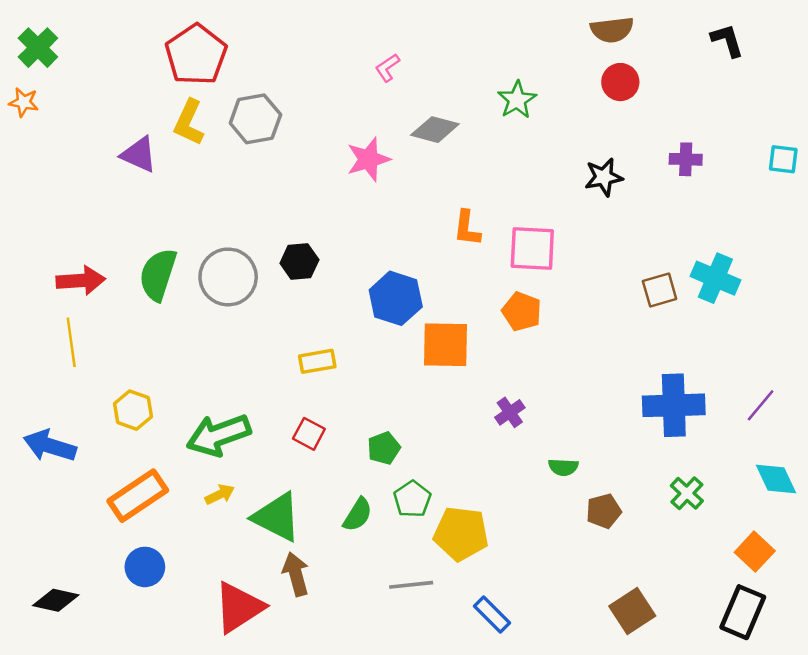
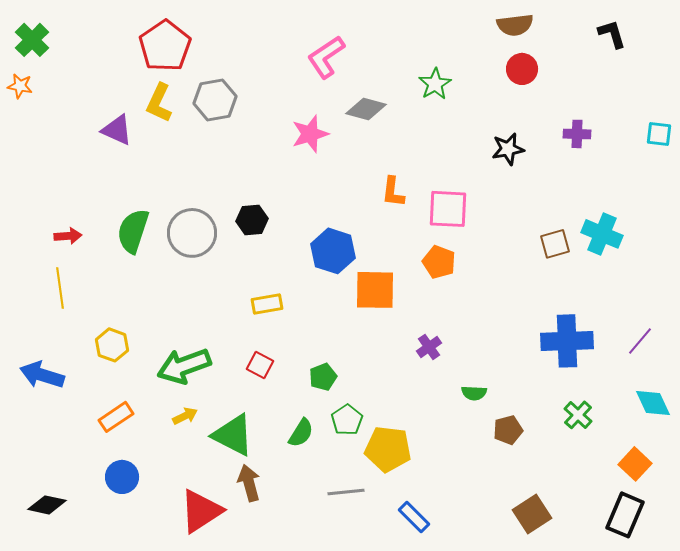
pink L-shape: (387, 68) -> (326, 57), size x1.8
red arrow: (81, 281) -> (68, 236), size x0.7
orange rectangle: (138, 496) -> (116, 417), size x0.7

